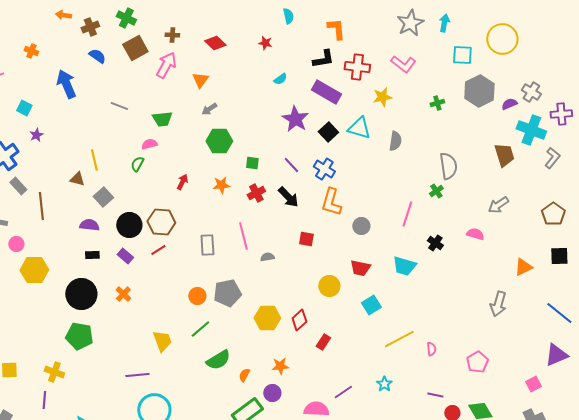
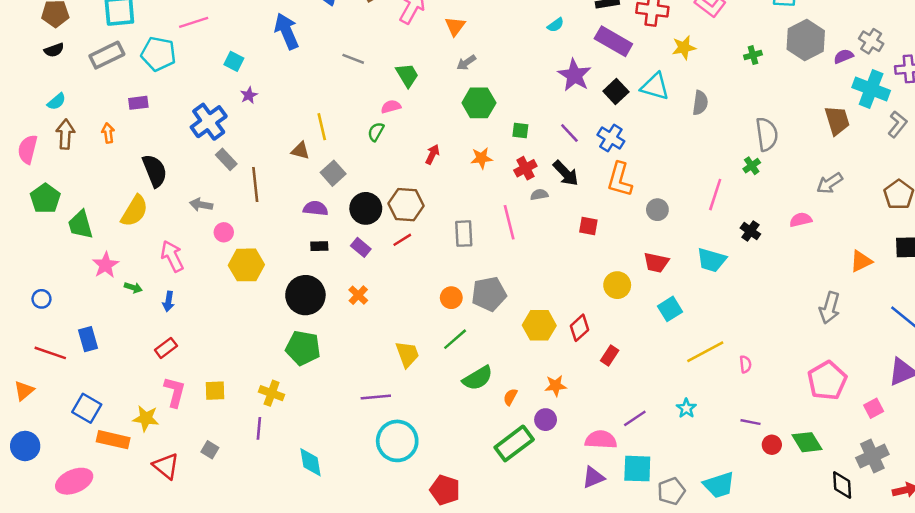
green trapezoid: (162, 119) -> (407, 75), turned -115
pink semicircle: (475, 234) -> (801, 220), turned -30
gray semicircle: (267, 257) -> (539, 195), moved
pink pentagon: (477, 362) -> (827, 381), moved, size x1.4

